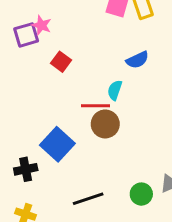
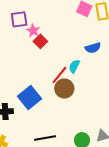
pink star: (41, 25) -> (33, 31), moved
red line: (95, 106) -> (59, 75), turned -60

